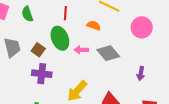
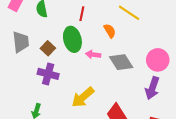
orange semicircle: (94, 25) -> (110, 31), turned 32
pink circle: (142, 27) -> (158, 60), moved
purple arrow: (141, 73) -> (152, 88), size x1.5

